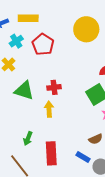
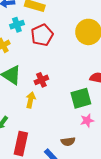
red cross: (54, 87) -> (41, 80), turned -32

